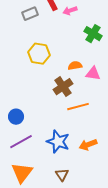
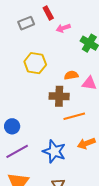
pink arrow: (70, 11) -> (63, 28), moved
brown cross: (63, 87) -> (59, 96), turned 36
orange arrow: (88, 145) -> (86, 143), moved

